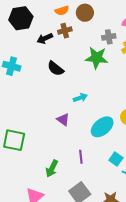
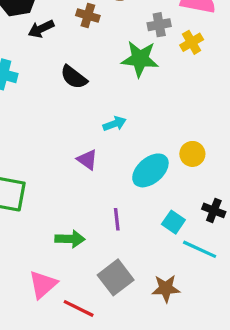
brown cross: (65, 31) -> (88, 16), turned 32
black arrow: (45, 38) -> (41, 29), moved
green arrow: (52, 168) -> (70, 239), turned -114

